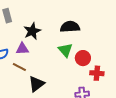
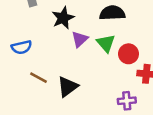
purple triangle: (22, 49) -> (80, 39), moved, turned -40
brown line: (19, 67) -> (39, 78), moved

